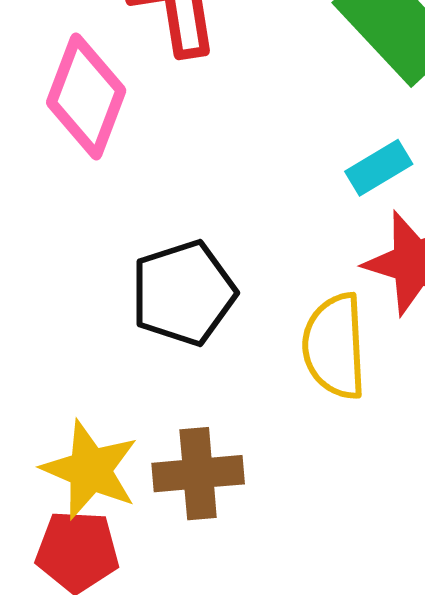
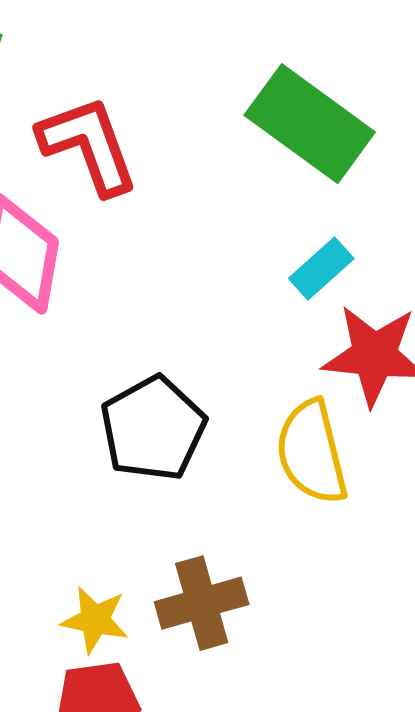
yellow star: (90, 470) -> (95, 620), size x0.7

